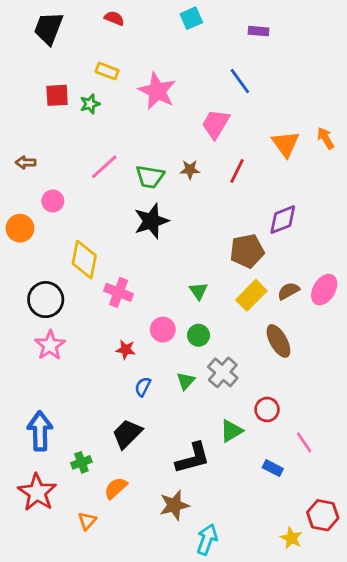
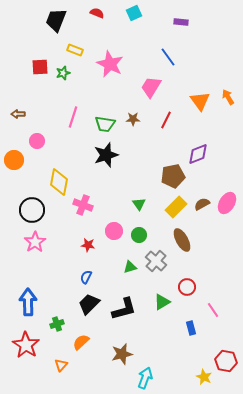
red semicircle: (114, 18) -> (97, 13), moved
black trapezoid: (49, 28) -> (56, 20), moved
pink line: (104, 167) -> (73, 117), turned -30
brown ellipse: (278, 341) -> (182, 240), moved
green triangle: (186, 381) -> (130, 267), turned 32
blue semicircle: (143, 387) -> (86, 277), moved
black L-shape: (193, 458) -> (124, 309), moved
blue rectangle: (273, 468) -> (191, 328), turned 48

